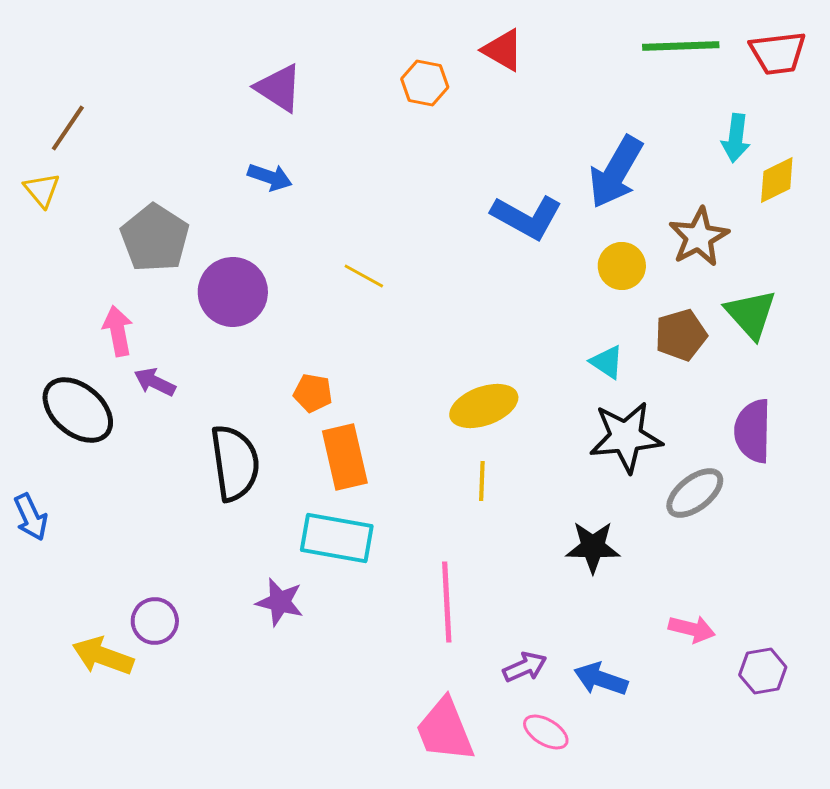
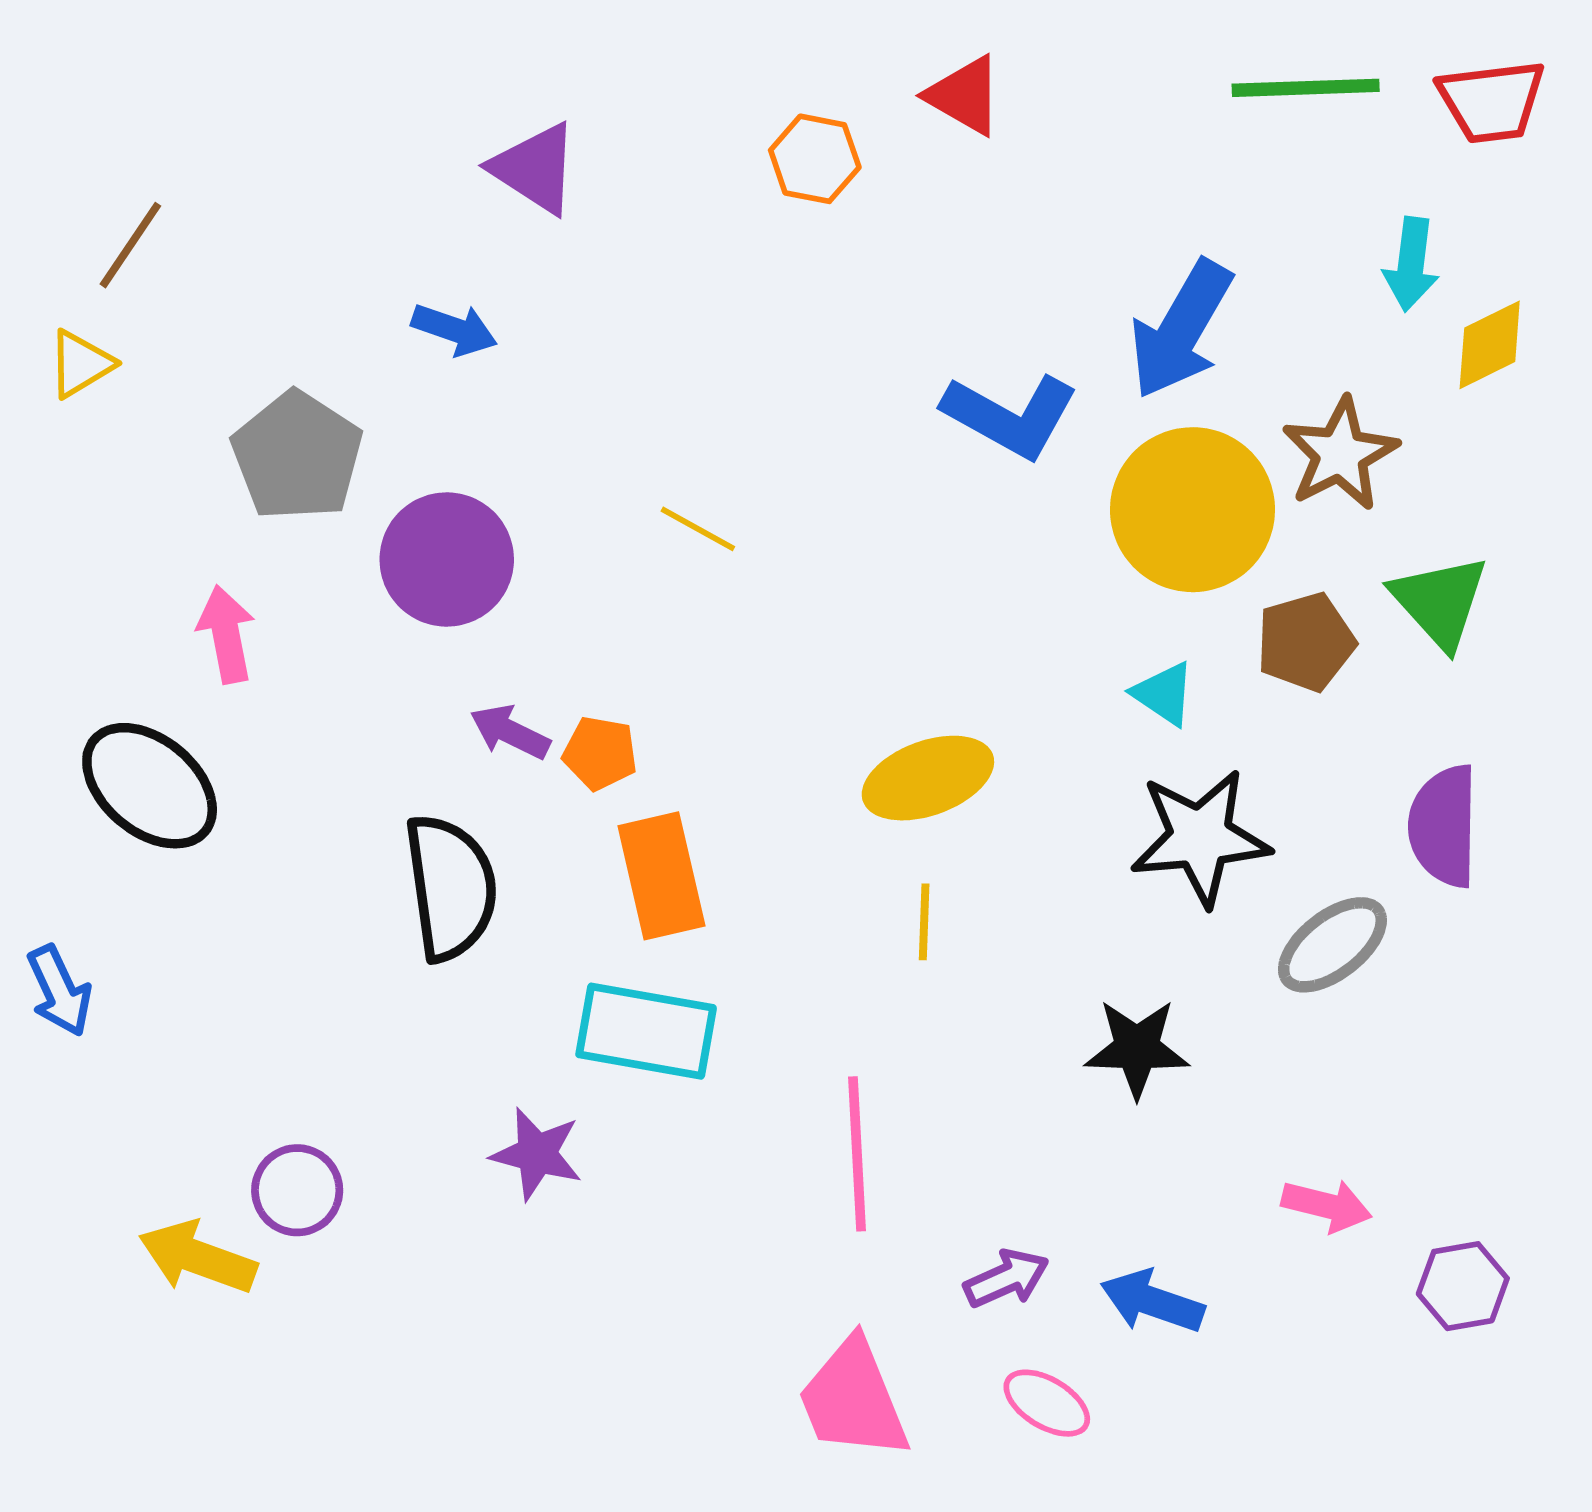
blue arrow: (270, 177) -> (454, 329), moved
yellow triangle: (42, 190) -> (81, 364), turned 39
yellow circle: (622, 266) -> (1192, 510), size x1.8
purple arrow: (155, 382) -> (510, 732), moved

